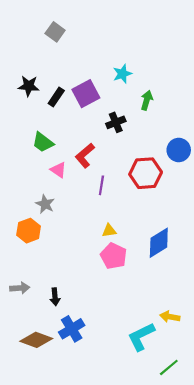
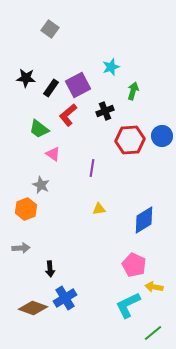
red L-shape: (85, 156) -> (68, 115), moved
red hexagon: (146, 173) -> (130, 140), moved
pink pentagon: (114, 256) -> (134, 265), moved
gray arrow: (20, 288) -> (21, 248), moved

